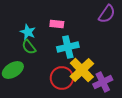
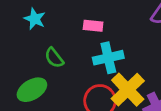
cyan star: (28, 32) -> (35, 19), moved

